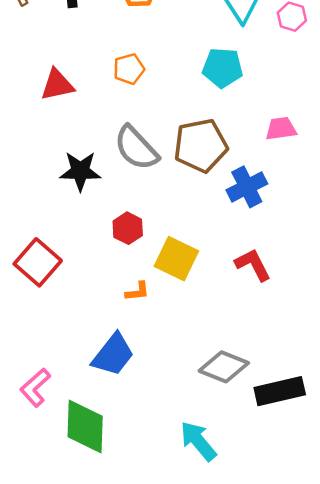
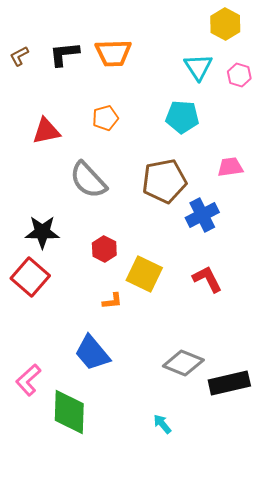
gray semicircle: (136, 148) -> (88, 180), moved
black star: (80, 171) -> (42, 232), moved
blue trapezoid: (113, 355) -> (92, 353), turned 102
cyan arrow: (198, 441) -> (162, 424), size x0.6

